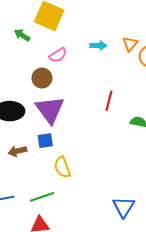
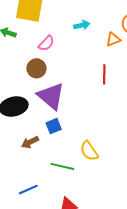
orange triangle: (130, 44) -> (113, 39), moved, turned 42
yellow semicircle: (62, 167) -> (89, 151), moved
green line: (42, 197) -> (62, 166), moved, turned 45

